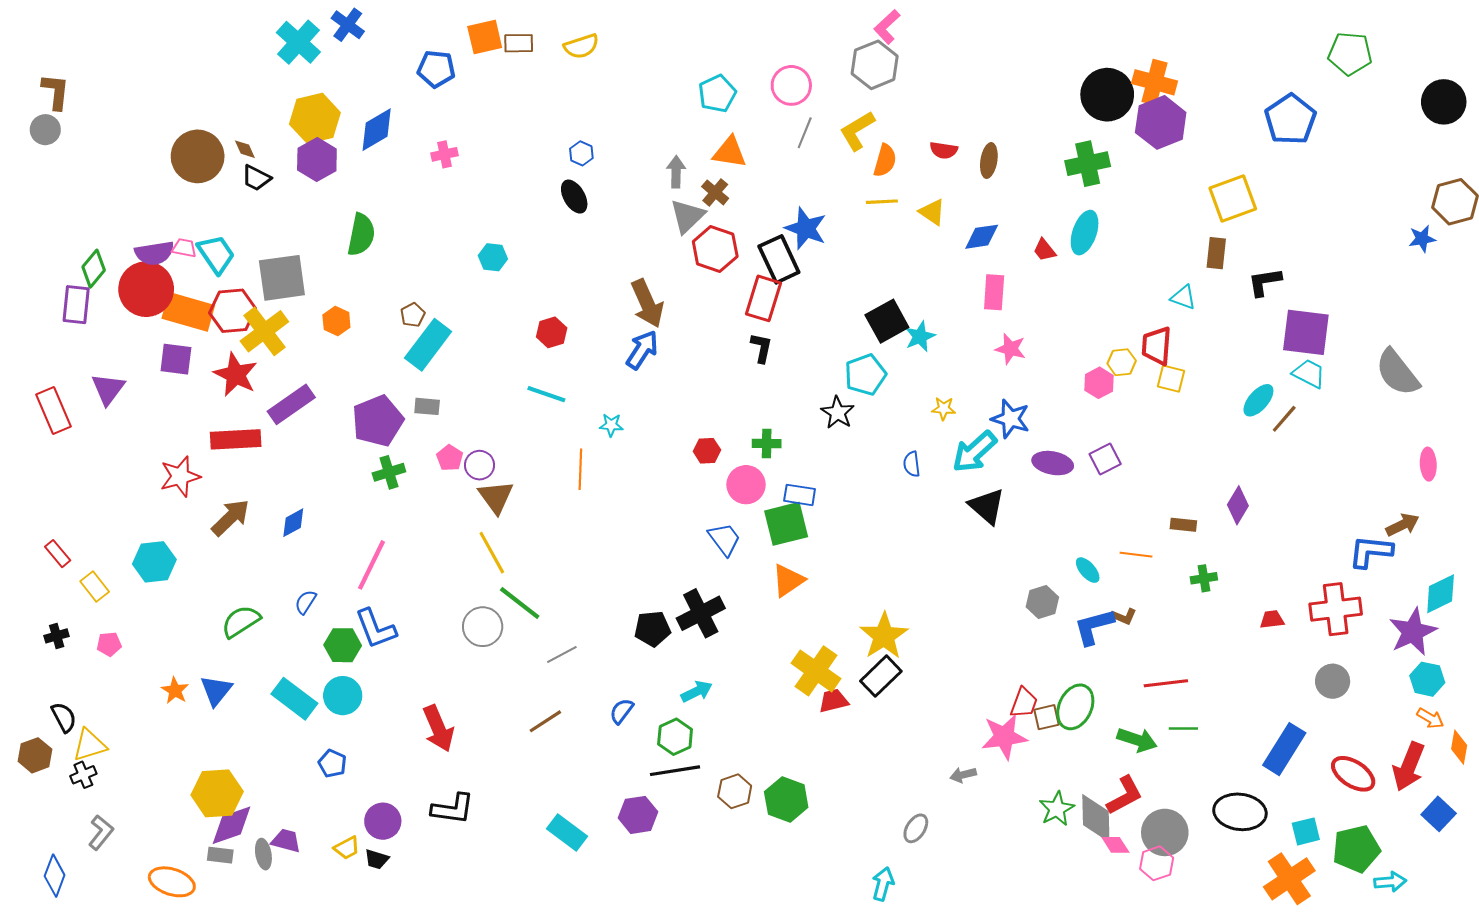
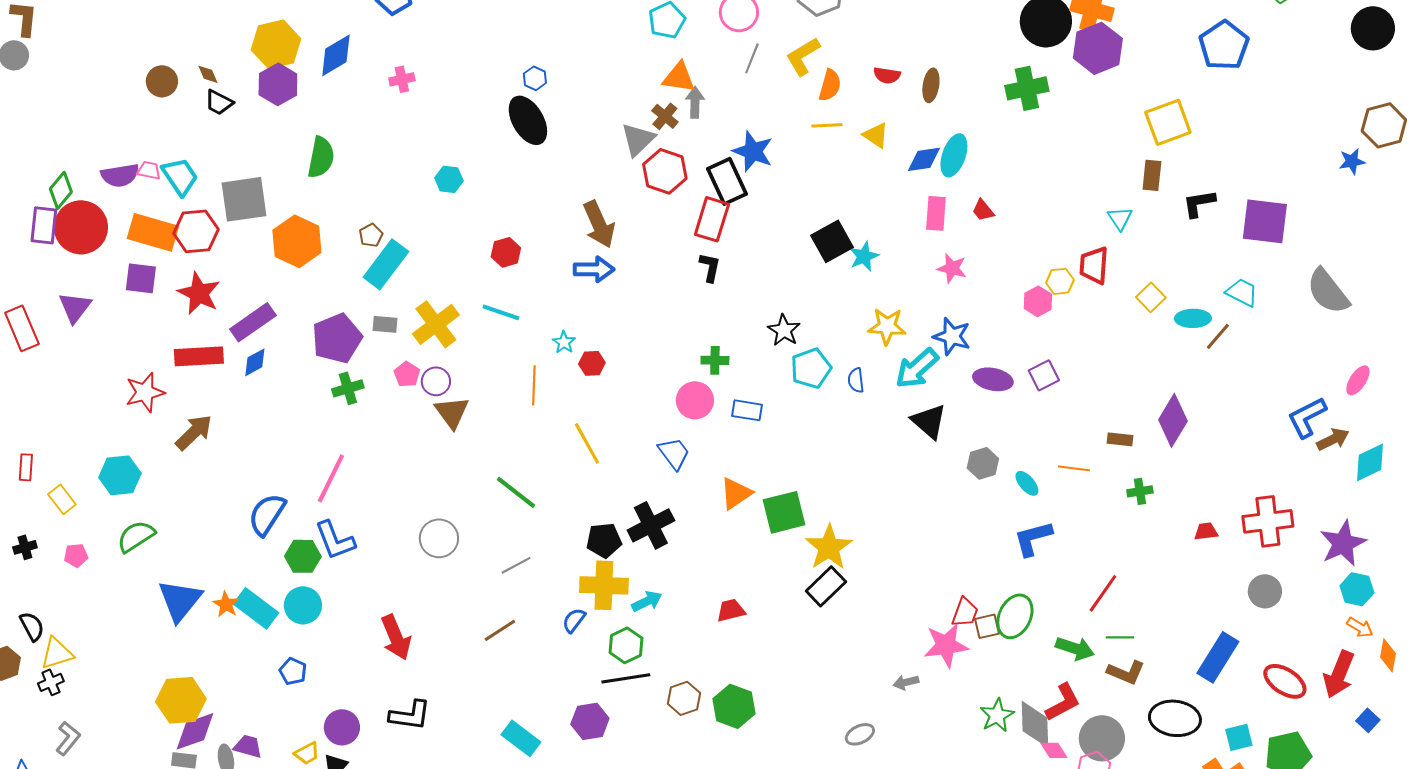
brown circle: (198, 156) -> (162, 81), size x0.6
gray arrow: (676, 172) -> (695, 102), moved
black ellipse: (574, 197) -> (528, 120), size x1.5
cyan ellipse: (1085, 233) -> (954, 155), moved
red trapezoid: (1044, 250) -> (983, 210), moved
red circle: (146, 289) -> (81, 227), moved
cyan triangle: (1183, 297) -> (1120, 218), turned 36
orange hexagon: (336, 321) -> (297, 241), size x1.8
yellow cross: (264, 331) -> (436, 324), moved
purple square: (1306, 332) -> (1265, 221), moved
blue arrow: (642, 350) -> (594, 269), turned 57
cyan pentagon: (865, 375) -> (811, 368), moved
yellow square: (1171, 379) -> (1151, 297), moved, turned 32
cyan ellipse: (1258, 400) -> (1193, 318), turned 48
yellow star: (944, 409) -> (887, 326), size x1.6
cyan star: (611, 425) -> (564, 342), turned 30
red hexagon: (707, 451) -> (592, 363), moved
pink ellipse: (1428, 464) -> (1358, 380), turned 36
purple diamond: (1238, 505) -> (1173, 420), size x1.4
blue diamond: (293, 523) -> (255, 362), moved
green square: (786, 524) -> (784, 512), moved
blue L-shape: (1371, 552) -> (1307, 417), moved, turned -33
yellow line: (492, 553) -> (587, 443), moved
red rectangle: (58, 554) -> (26, 467), turned 44
cyan diamond: (1441, 594) -> (1370, 462), moved
blue semicircle: (306, 602) -> (267, 514), size x1.8
gray hexagon: (1042, 602) -> (983, 463), moved
green line: (520, 603) -> (516, 492), moved
brown L-shape: (1124, 616) -> (1126, 672), moved, size x1.5
green semicircle: (241, 622) -> (136, 536), moved
yellow cross: (816, 671) -> (604, 585), moved, turned -33
red line: (1166, 683) -> (1103, 593), turned -48
orange star: (175, 690) -> (226, 604), moved
blue triangle: (216, 690) -> (180, 600), size x1.4
red trapezoid: (833, 701) -> (731, 610), moved
blue square: (1439, 814) -> (1368, 720), size x0.7
gray ellipse: (916, 828) -> (860, 734), turned 32

